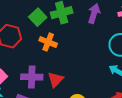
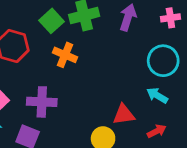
red triangle: (56, 80) -> (124, 115), moved, turned 36

